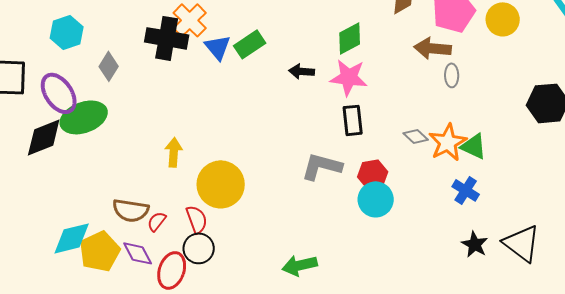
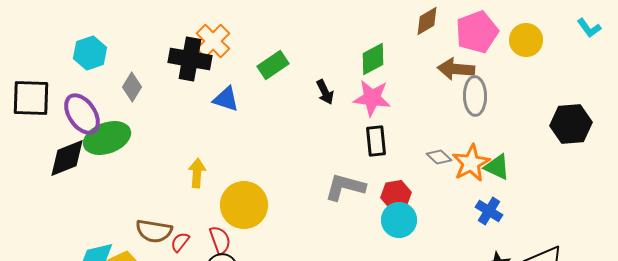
blue triangle: (218, 47) -> (226, 99), moved, turned -32
black arrow: (302, 71) -> (325, 92), turned -120
gray ellipse: (452, 75) -> (475, 96), size x1.6

